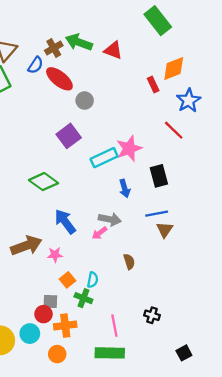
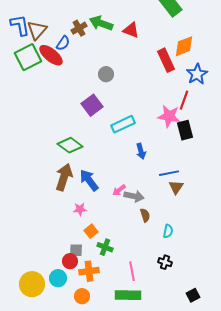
red ellipse: (59, 79) -> (51, 55), moved
red rectangle: (153, 85) -> (166, 60), size x1.6
red line: (174, 130) -> (184, 100), turned 66
pink star: (129, 148) -> (169, 116), moved, turned 30
black rectangle: (159, 176) -> (185, 130), moved
gray arrow: (110, 219) -> (134, 196), moved
brown arrow: (26, 246) -> (64, 177), moved, turned -52
cyan semicircle: (93, 280) -> (168, 231), moved

